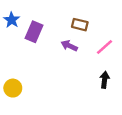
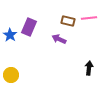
blue star: (12, 20) -> (10, 35), moved
pink line: (104, 47) -> (89, 18), moved, turned 35

